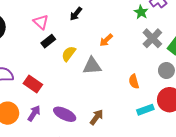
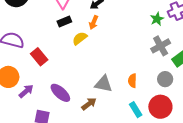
orange arrow: (106, 40) -> (94, 22), moved, turned -40
gray triangle: (92, 66) -> (103, 84), moved
cyan rectangle: (145, 110) -> (136, 110), turned 63
purple arrow: (34, 113) -> (26, 91), moved

